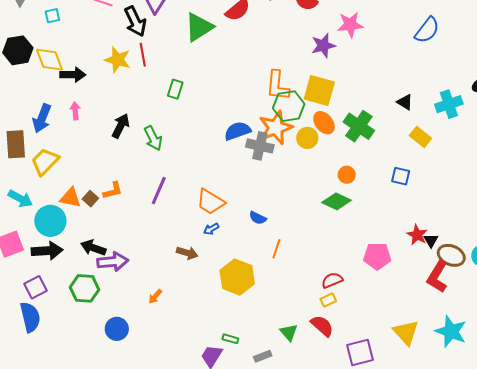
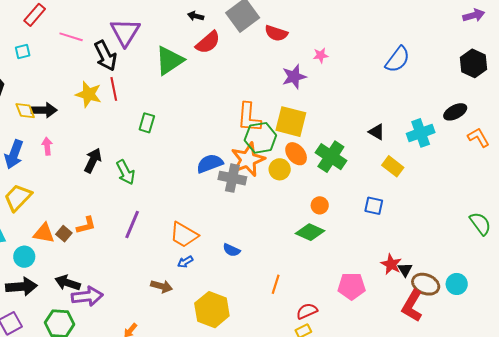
pink star: (350, 25) -> (321, 55), size x0.6
yellow diamond: (49, 60) -> (25, 111), moved, size x0.7
cyan circle: (50, 221) -> (24, 257), size x0.7
orange line: (276, 249) -> (276, 284), moved

